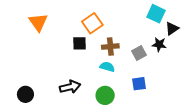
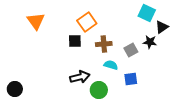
cyan semicircle: (107, 67) -> (111, 65), moved
black arrow: (70, 87) -> (80, 77), moved
black circle: (25, 94) -> (15, 89), moved

